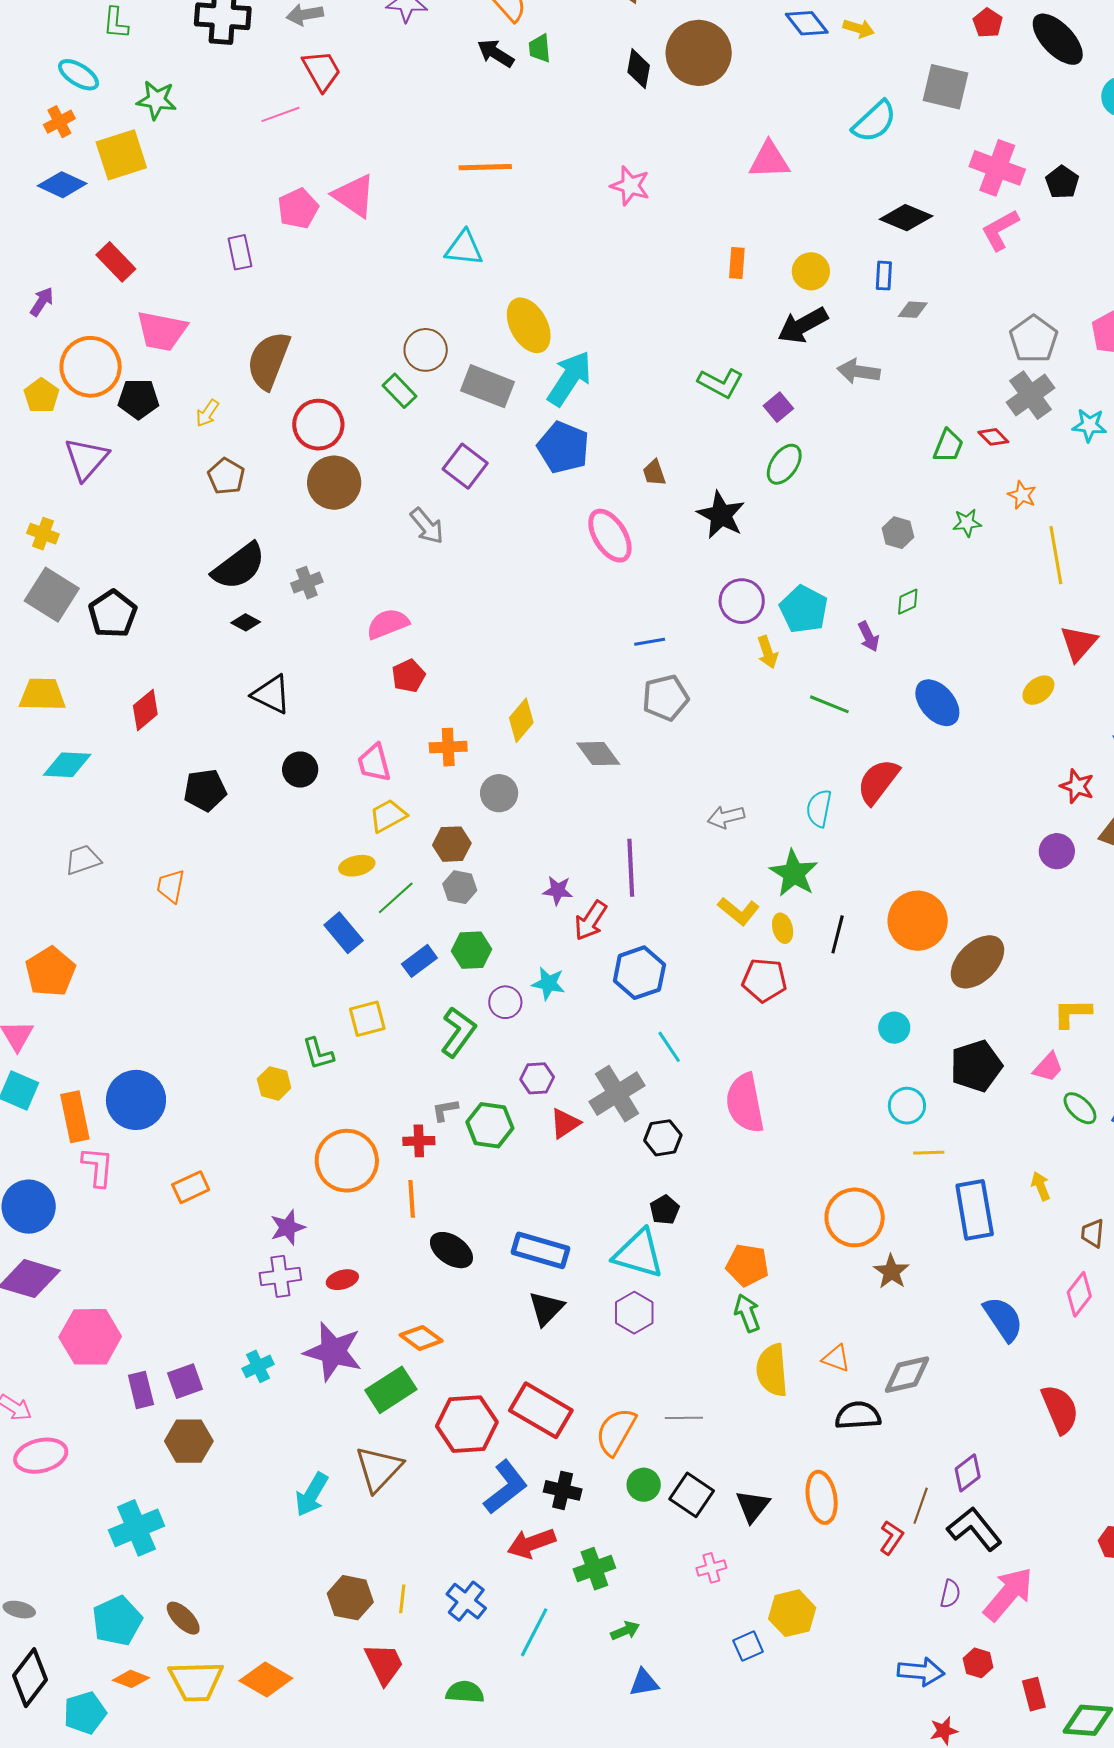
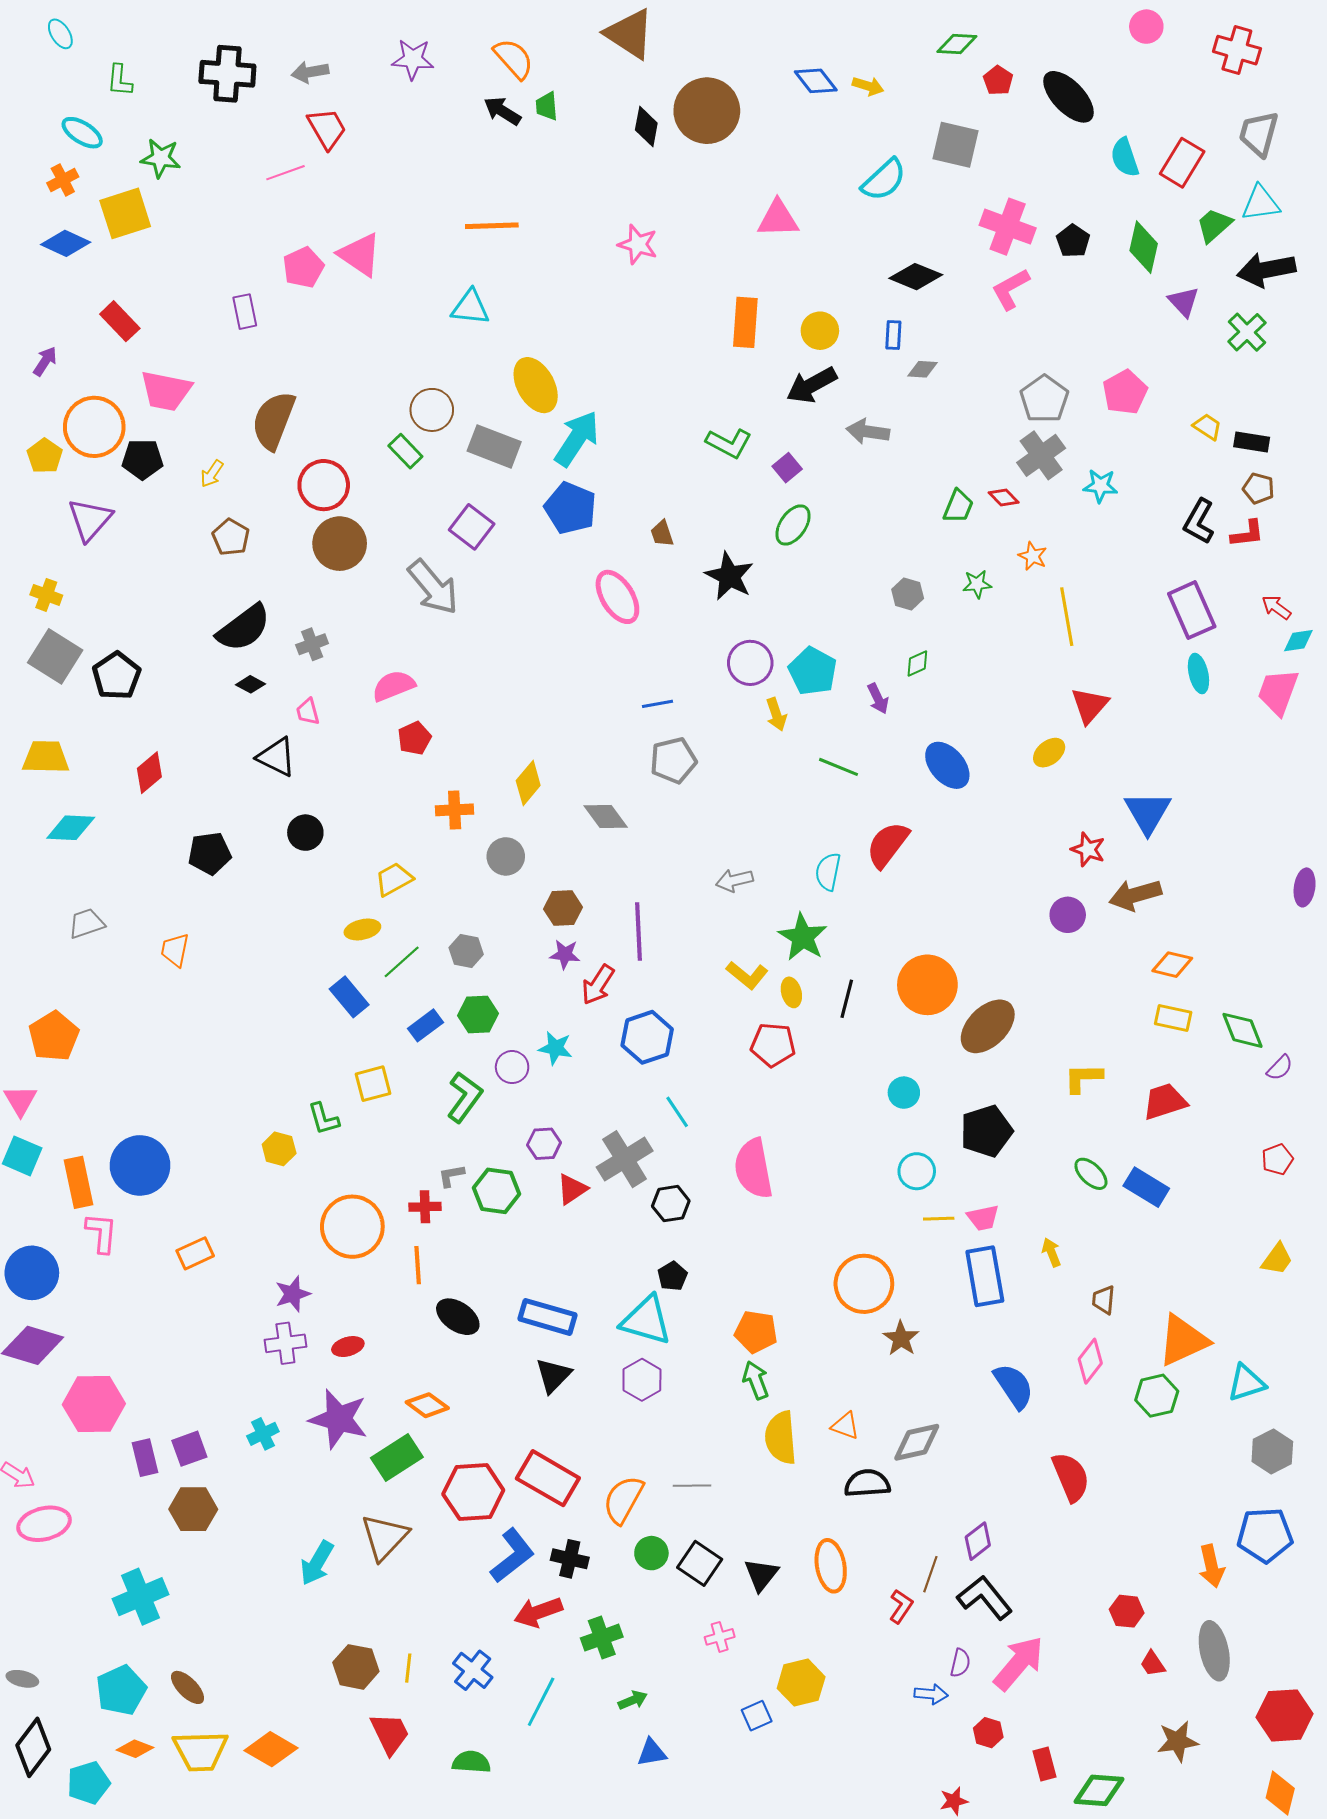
orange rectangle: (737, 263) -> (745, 322), size x1.6
gray arrow: (427, 526) -> (433, 587), size x1.5
pink trapezoid: (374, 763) -> (308, 712), moved, size x0.7
brown hexagon: (452, 844) -> (563, 908), moved
pink trapezoid: (1048, 1067) -> (983, 1218), moved, turned 36
blue arrow: (921, 1672) -> (931, 1694), moved, size x0.7

